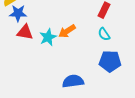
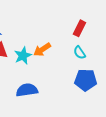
blue semicircle: (73, 81) -> (27, 90), moved

